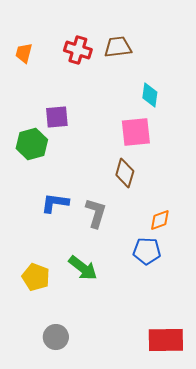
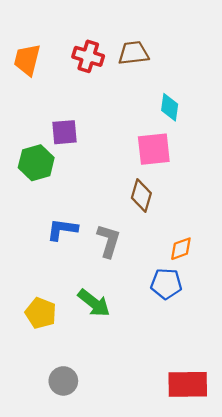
orange trapezoid: (24, 53) -> (27, 60), size x1.4

